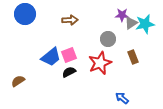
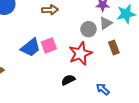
gray triangle: (131, 23) -> (106, 23), moved
black semicircle: (69, 72) -> (68, 80), moved

